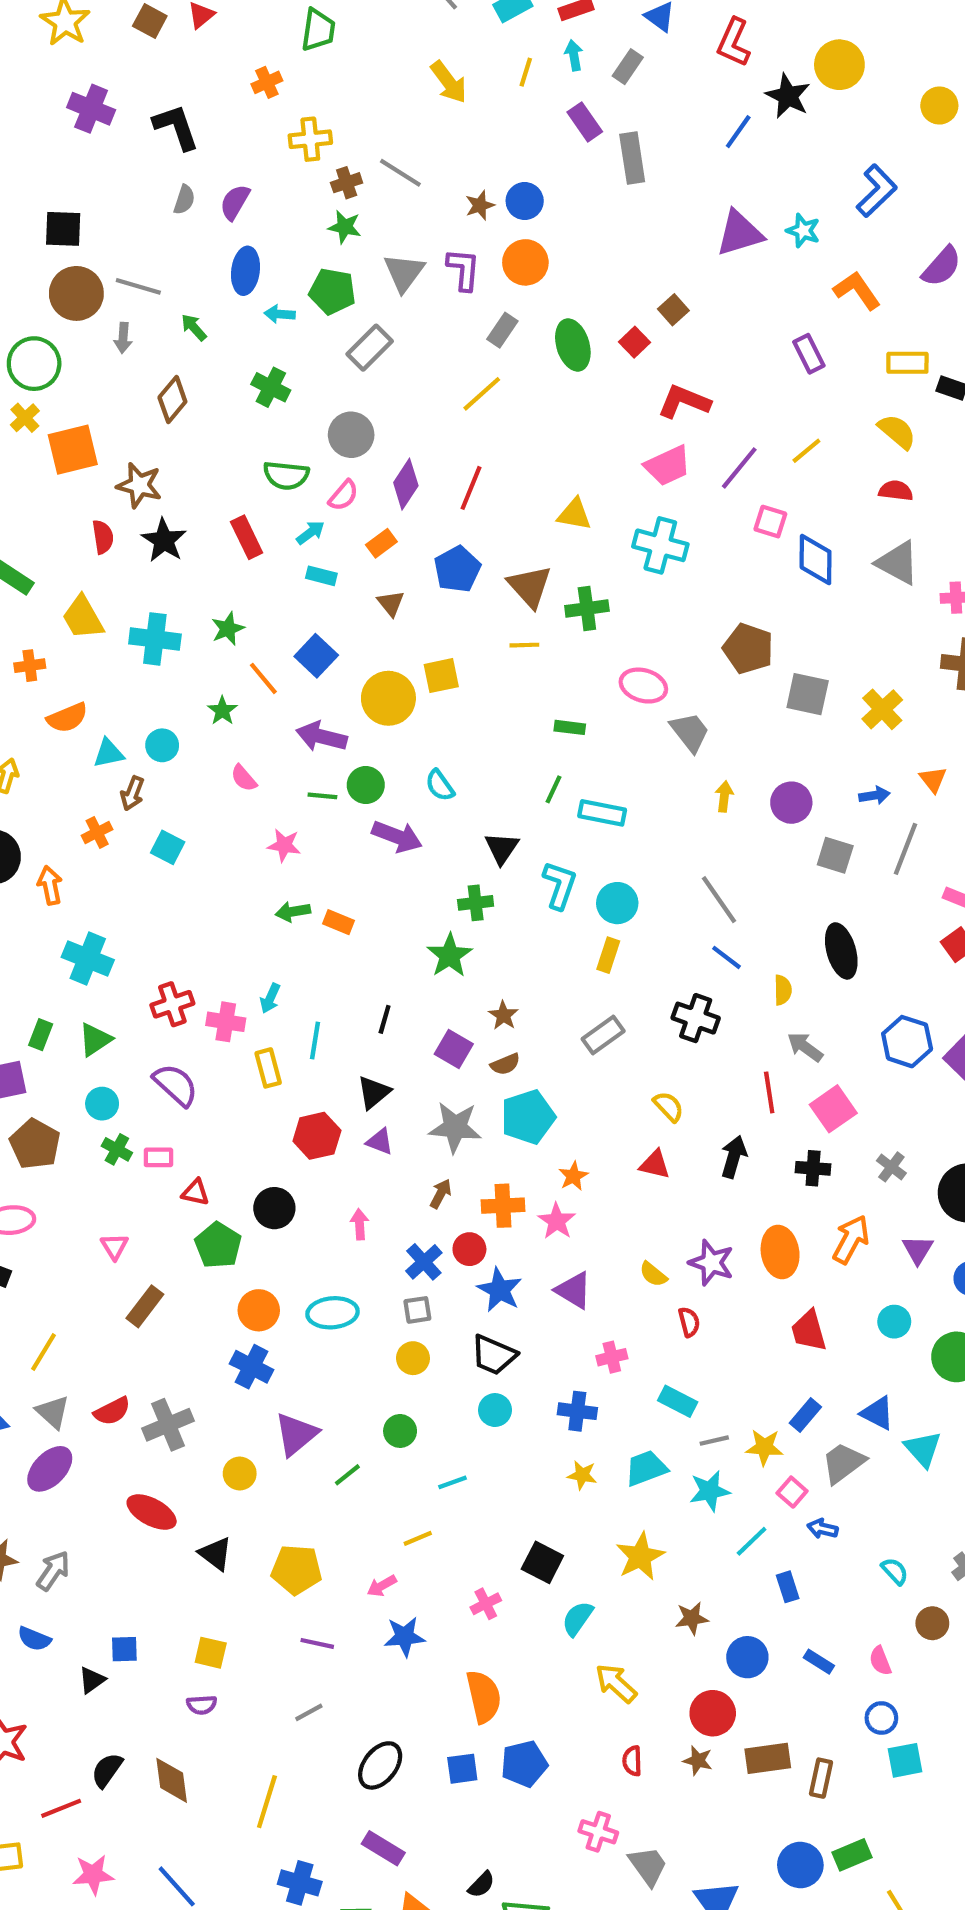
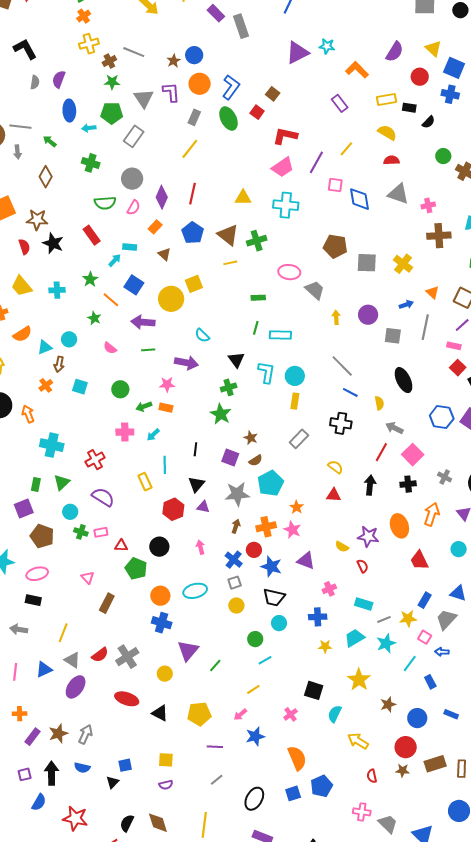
orange cross: (267, 82) -> (84, 16), moved
blue L-shape: (877, 191) -> (231, 87), moved
cyan arrow: (310, 533) -> (115, 260), moved
cyan cross: (155, 639) -> (57, 290), size x0.7
green circle: (366, 785) -> (120, 389), moved
pink star: (284, 845) -> (167, 384), moved
cyan arrow: (270, 998) -> (153, 435), moved, turned 32
pink cross: (226, 1022) -> (125, 432), moved
red line: (769, 1092) -> (381, 452), turned 48
green circle: (400, 1431) -> (255, 639), moved

